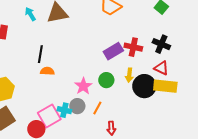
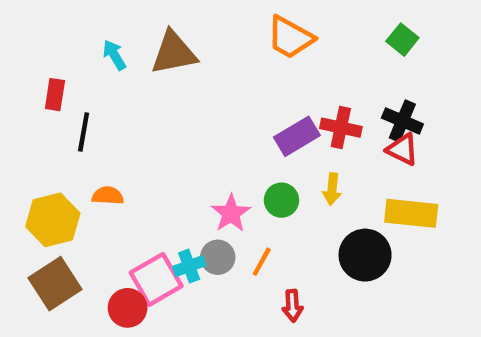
black line: (40, 54) -> (84, 132), moved
red triangle: (161, 68) -> (402, 150), moved
orange semicircle: (47, 71) -> (108, 196), moved
black circle: (144, 86) -> (365, 255), moved
cyan cross: (64, 110) -> (189, 266), turned -32

